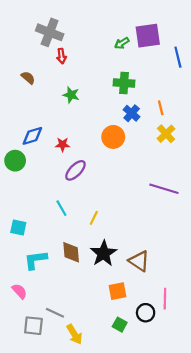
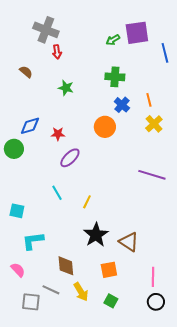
brown diamond: (71, 252) -> (66, 266), moved
black circle: (146, 313) -> (156, 302), moved
yellow arrow: (74, 334) -> (81, 292), moved

